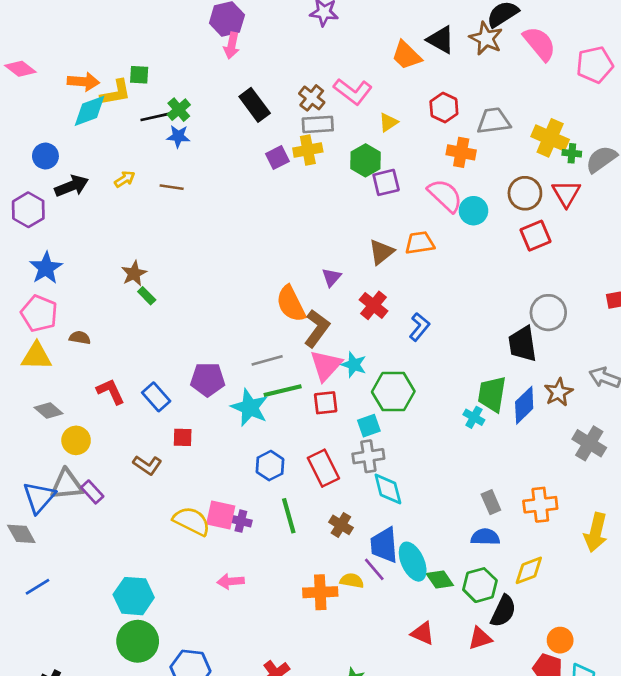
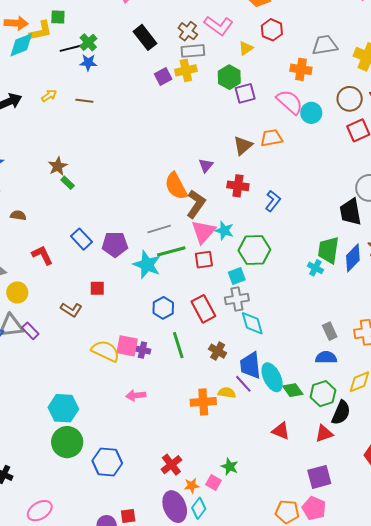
red hexagon: (444, 108) -> (272, 30), moved
red cross: (373, 305) -> (238, 186), turned -30
blue rectangle: (156, 397) -> (82, 239), moved

